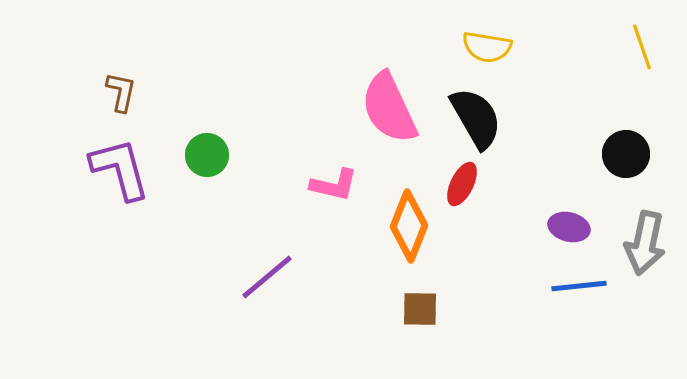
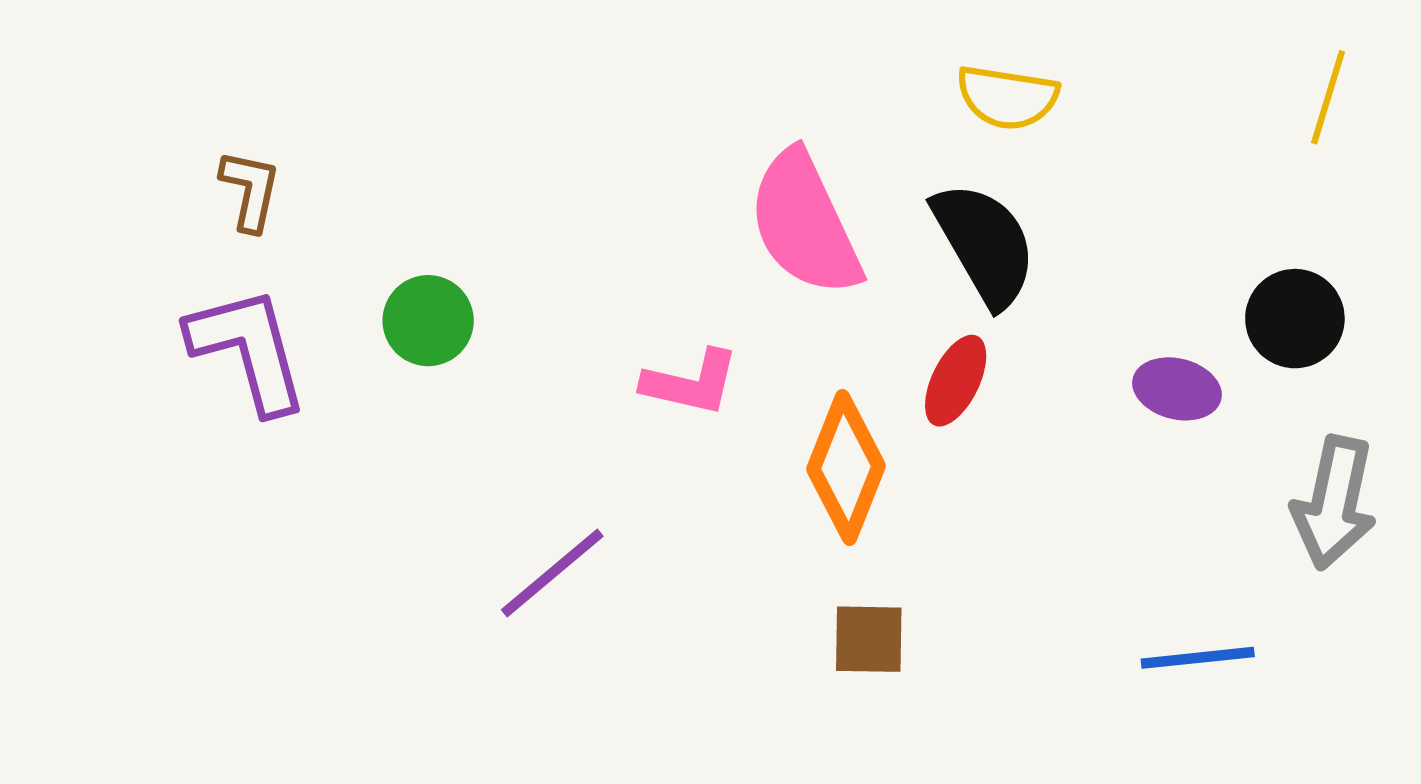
yellow line: (642, 47) -> (1328, 97), turned 36
purple ellipse: (569, 227) -> (1177, 389), moved
blue line: (579, 286) -> (1198, 658), moved

